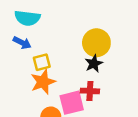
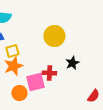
black star: (94, 64) -> (72, 63), moved

